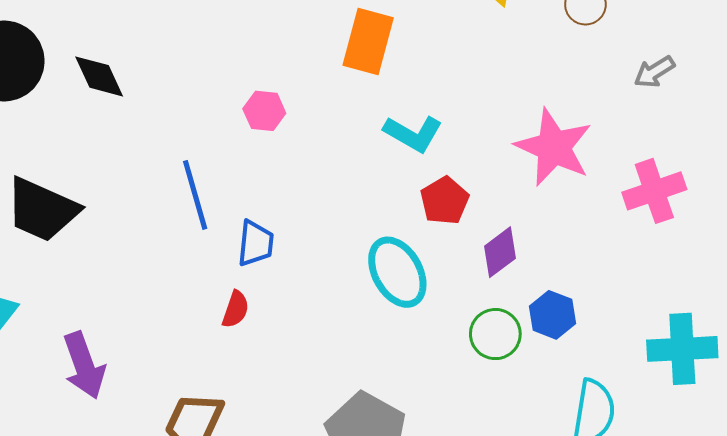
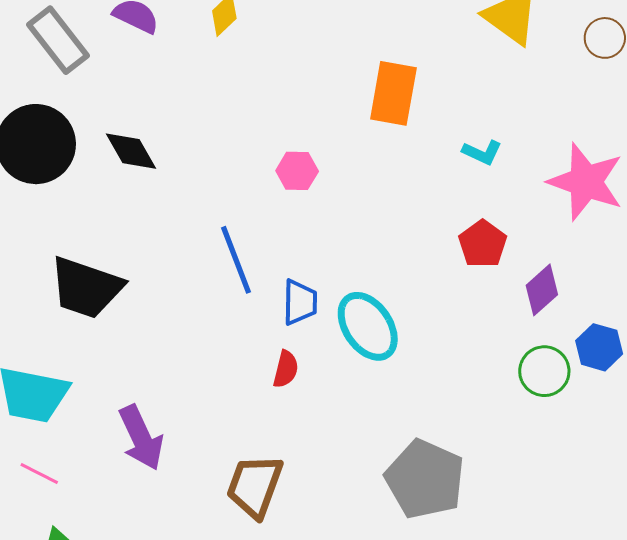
cyan L-shape: (413, 134) -> (482, 152), moved, size x0.7
cyan ellipse: (397, 272) -> (368, 326), moved

